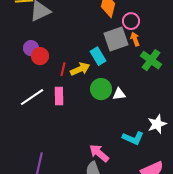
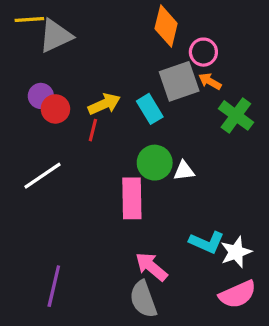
orange arrow: (135, 39) -> (210, 81), turned -40
yellow arrow: (80, 69) -> (104, 104), moved
pink rectangle: (59, 96) -> (132, 198), moved, size x1.4
white star: (157, 124) -> (236, 252), moved

